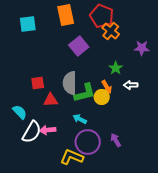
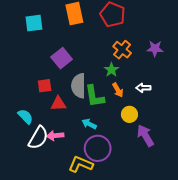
orange cross: (111, 31) -> (122, 50), moved
purple square: (79, 46) -> (62, 58), moved
green star: (116, 68) -> (111, 70), moved
green L-shape: (85, 93) -> (94, 96), turned 95
yellow circle: (102, 97) -> (129, 114), moved
purple arrow: (116, 140) -> (145, 136), moved, size x1.5

